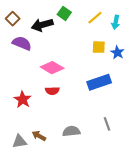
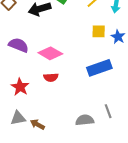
purple semicircle: (22, 43) -> (18, 45), moved
gray semicircle: (71, 131) -> (85, 120), moved
gray triangle: (19, 141) -> (18, 118), moved

